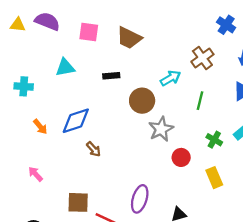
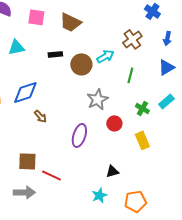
brown circle: (142, 101) -> (81, 64), moved
purple ellipse: (140, 199) -> (79, 135), moved

